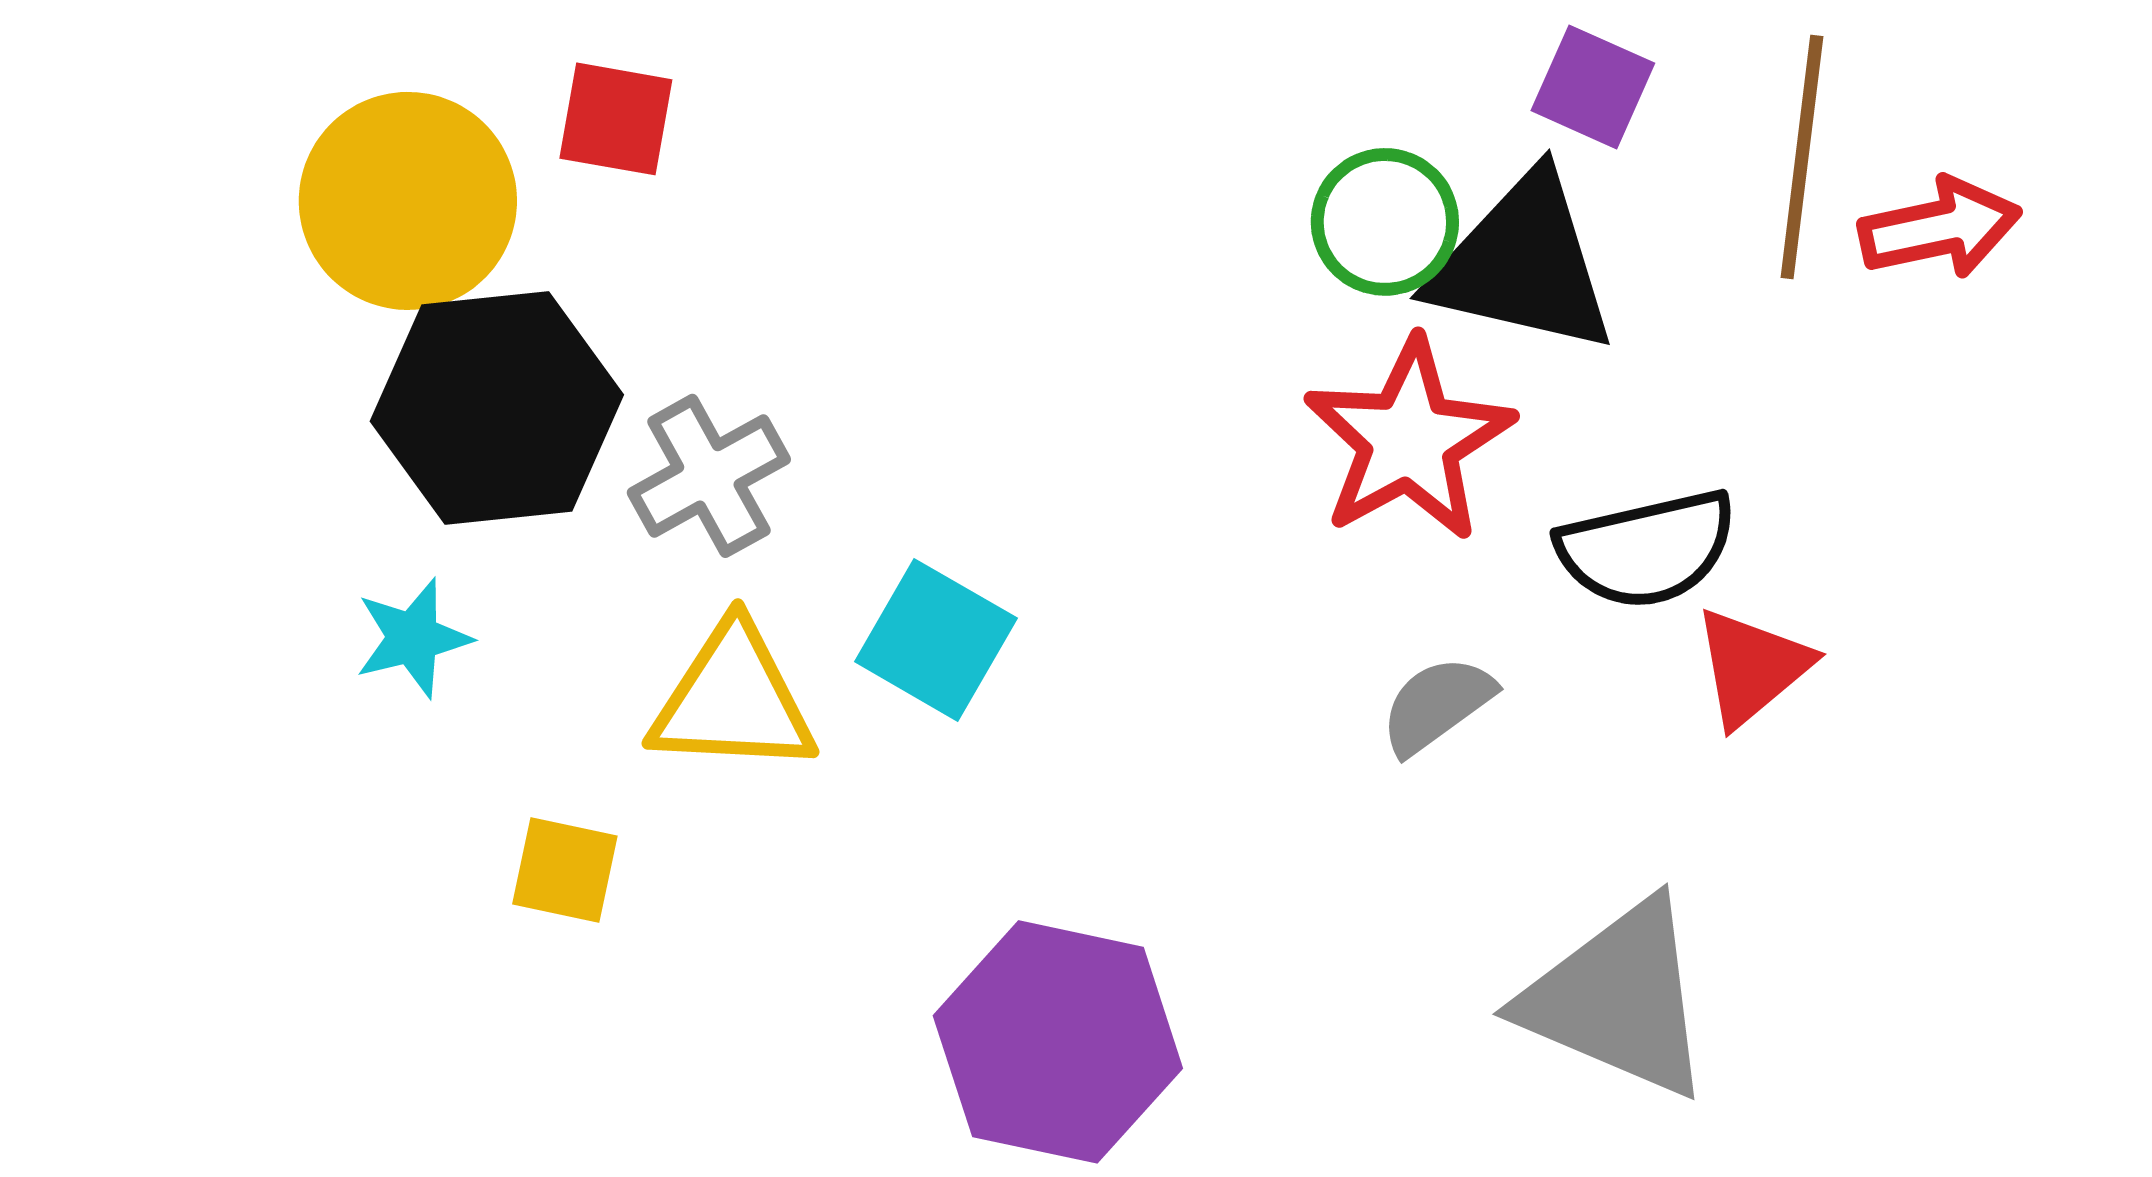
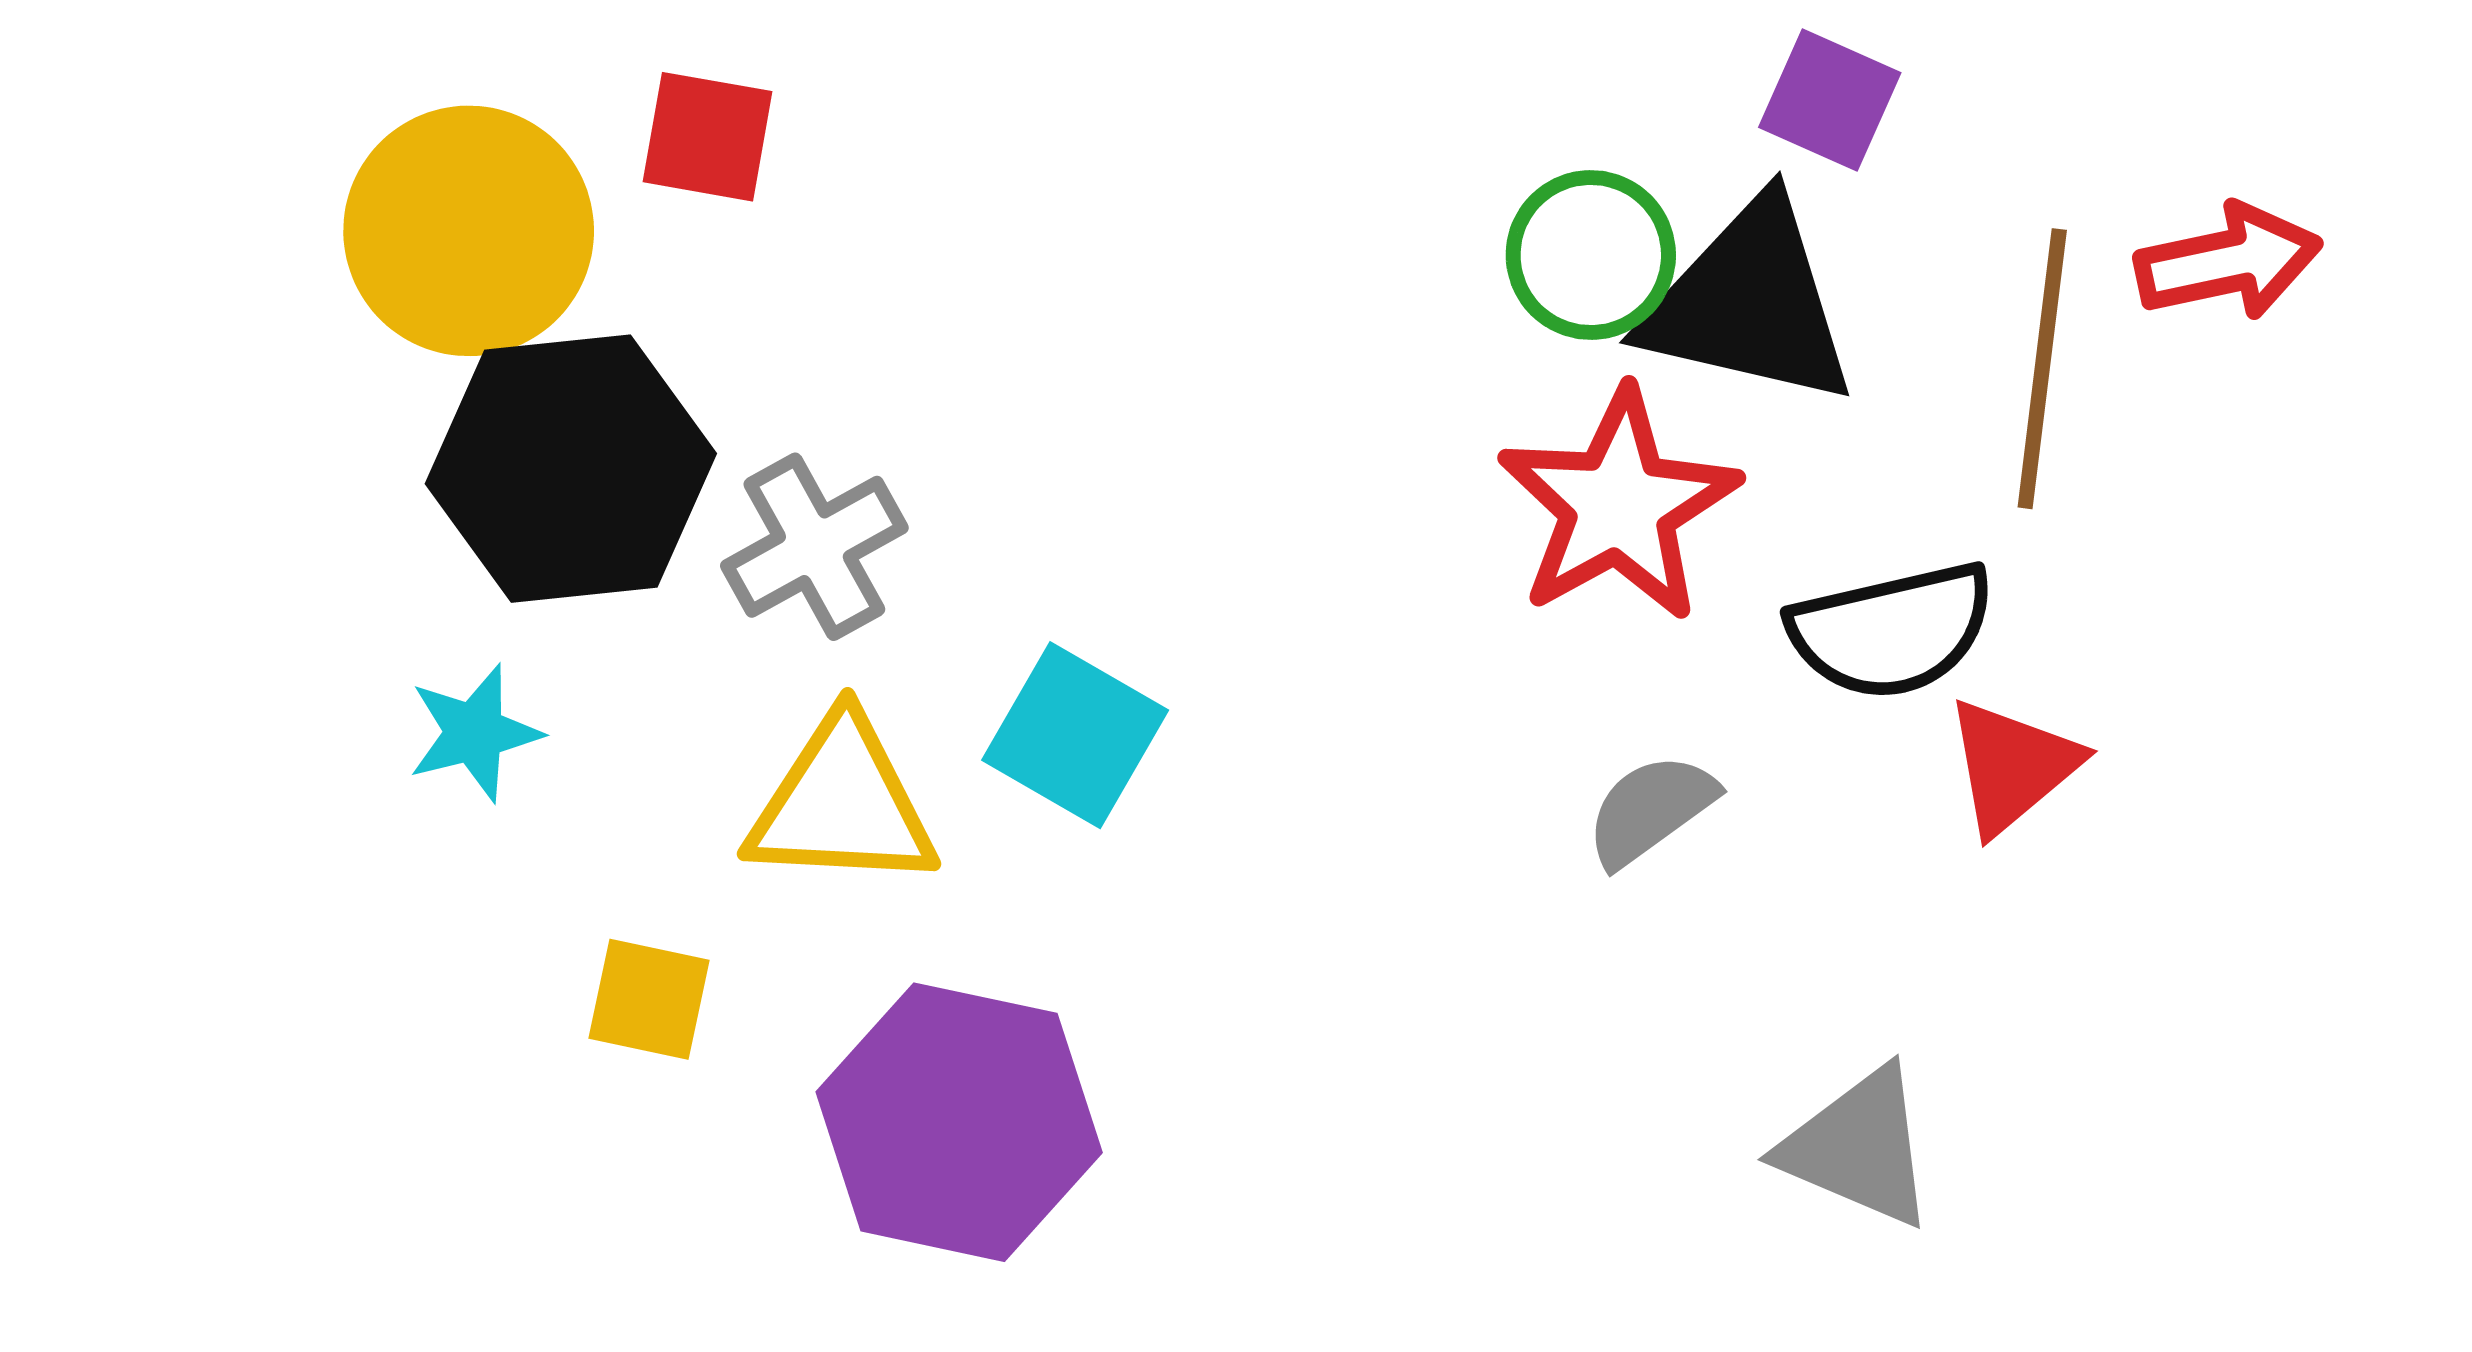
brown line: (1802, 157) -> (2042, 369), moved
gray triangle: (1618, 999) -> (1858, 1147), size x0.7
purple hexagon: (1058, 1042) -> (959, 1122), moved

